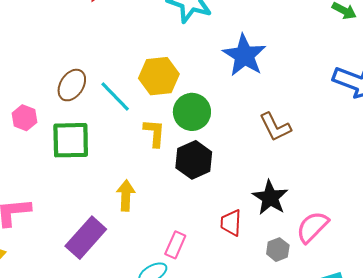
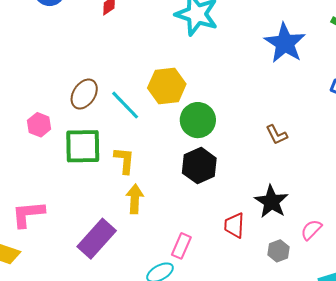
blue star: (244, 55) -> (285, 43), moved
brown L-shape: (275, 127) -> (277, 135), size x0.7
yellow L-shape: (154, 133) -> (124, 160), moved
pink semicircle: (312, 227) -> (311, 230), size x0.7

